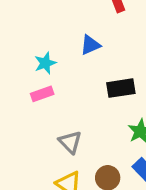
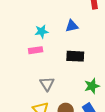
black rectangle: (121, 88) -> (75, 56), moved

